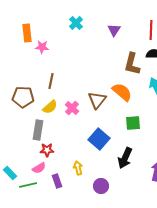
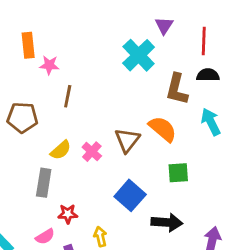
cyan cross: (76, 23) -> (139, 55), moved, size x1.6
purple triangle: (114, 30) -> (164, 25), moved
brown line: (51, 81) -> (68, 96), moved
brown pentagon: (23, 97) -> (22, 118), moved
red star: (47, 150) -> (68, 214), moved
black arrow: (125, 158) -> (167, 222), turned -110

